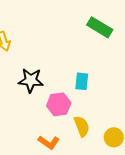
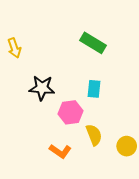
green rectangle: (100, 27) -> (93, 43), moved

